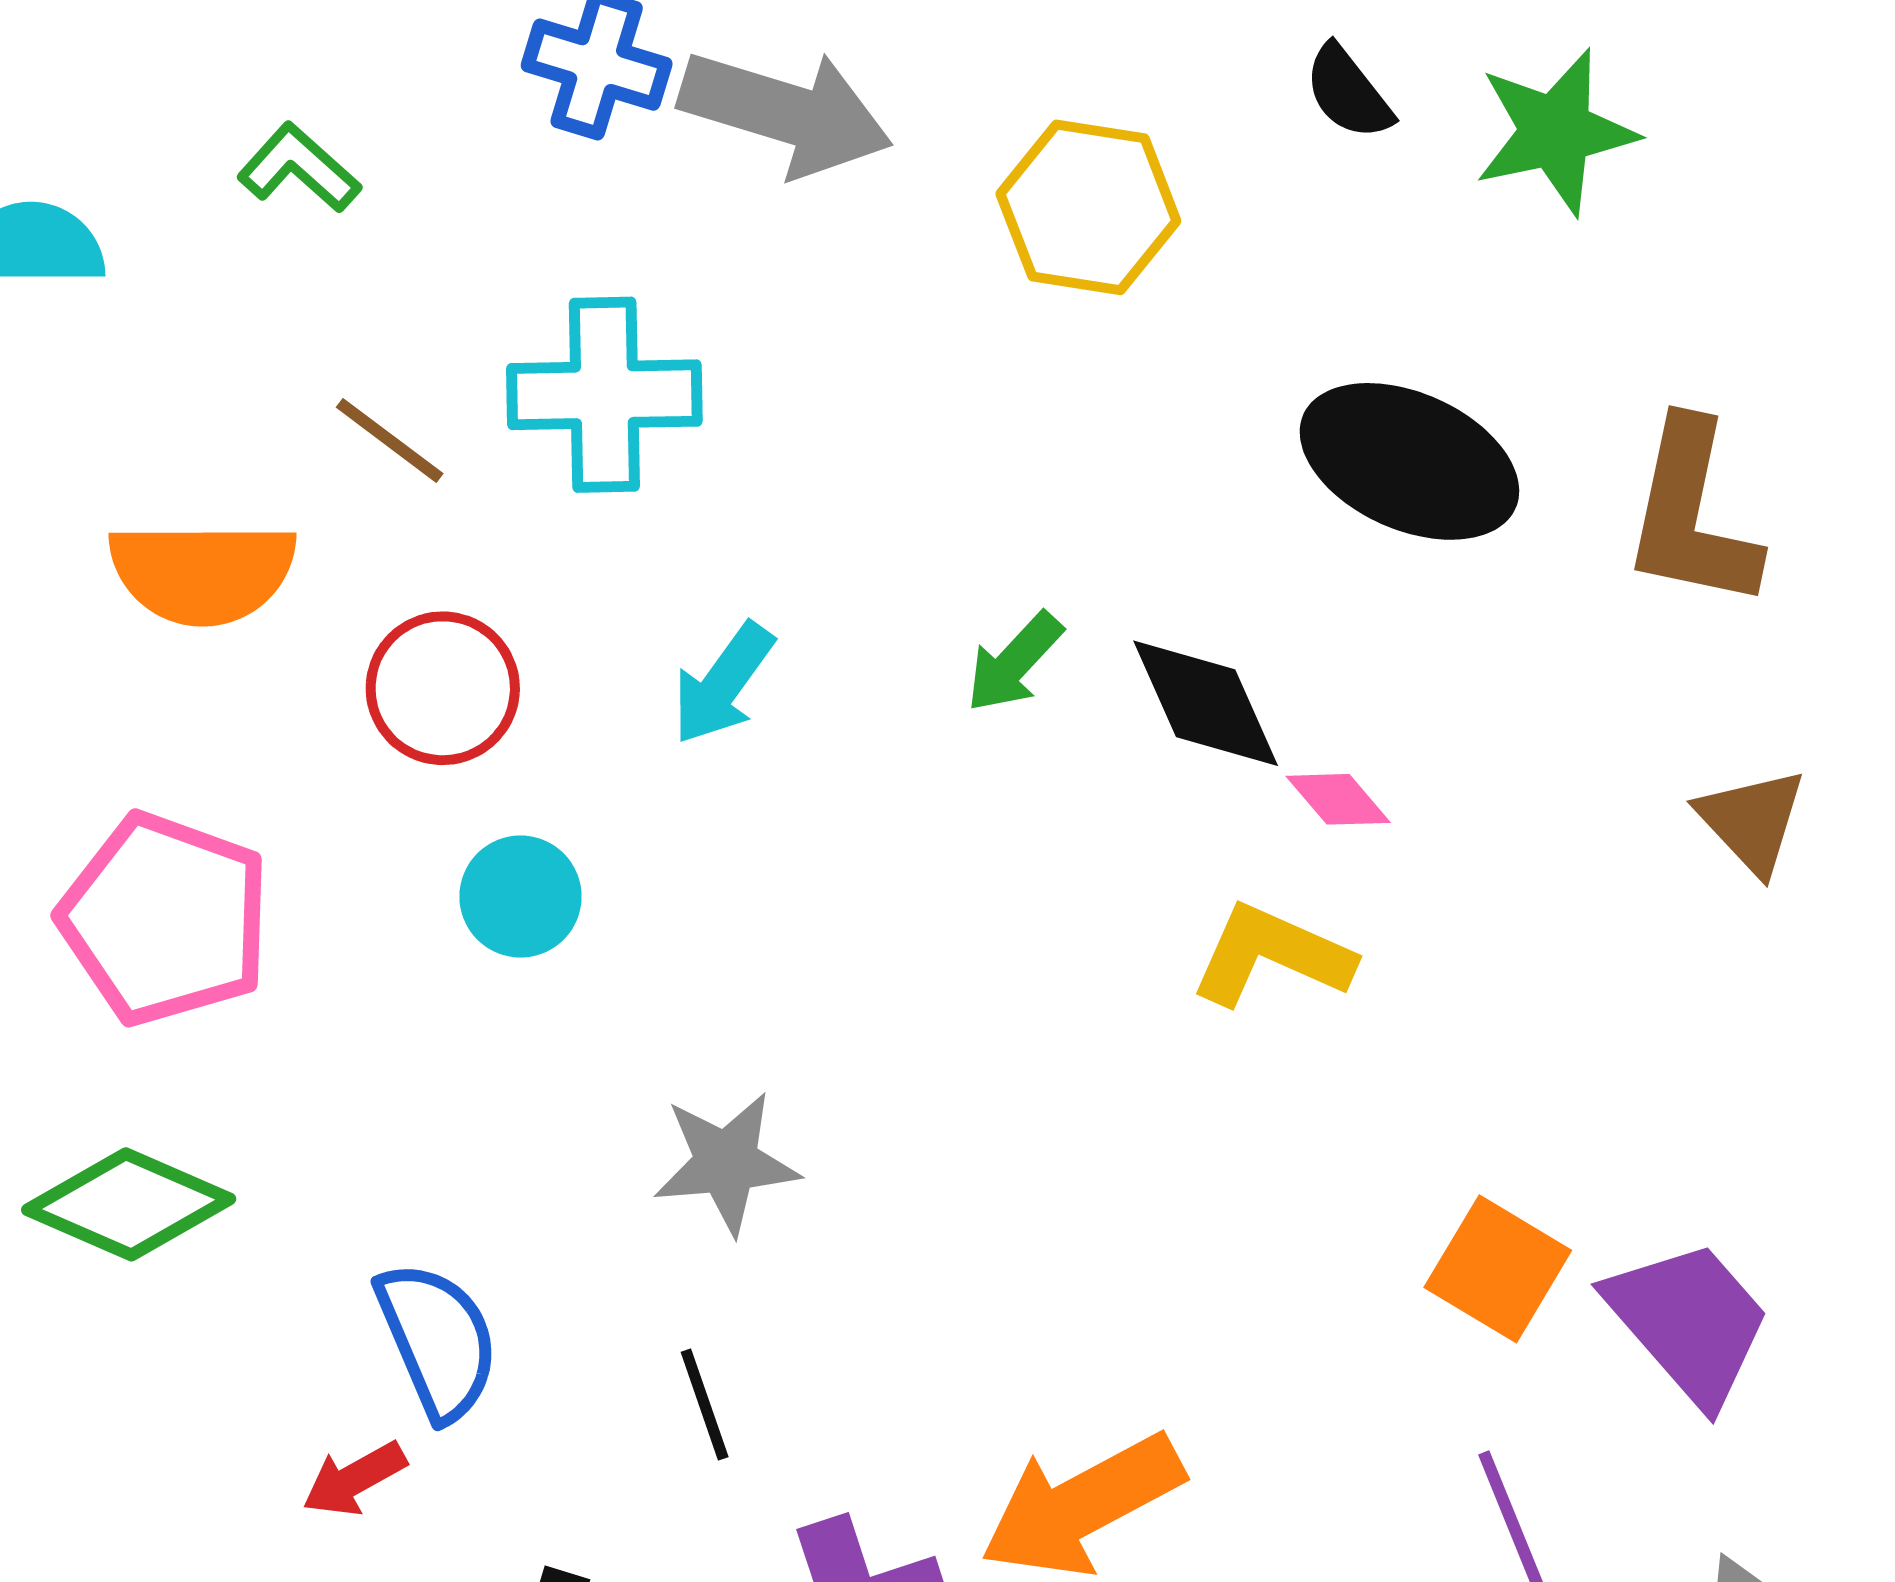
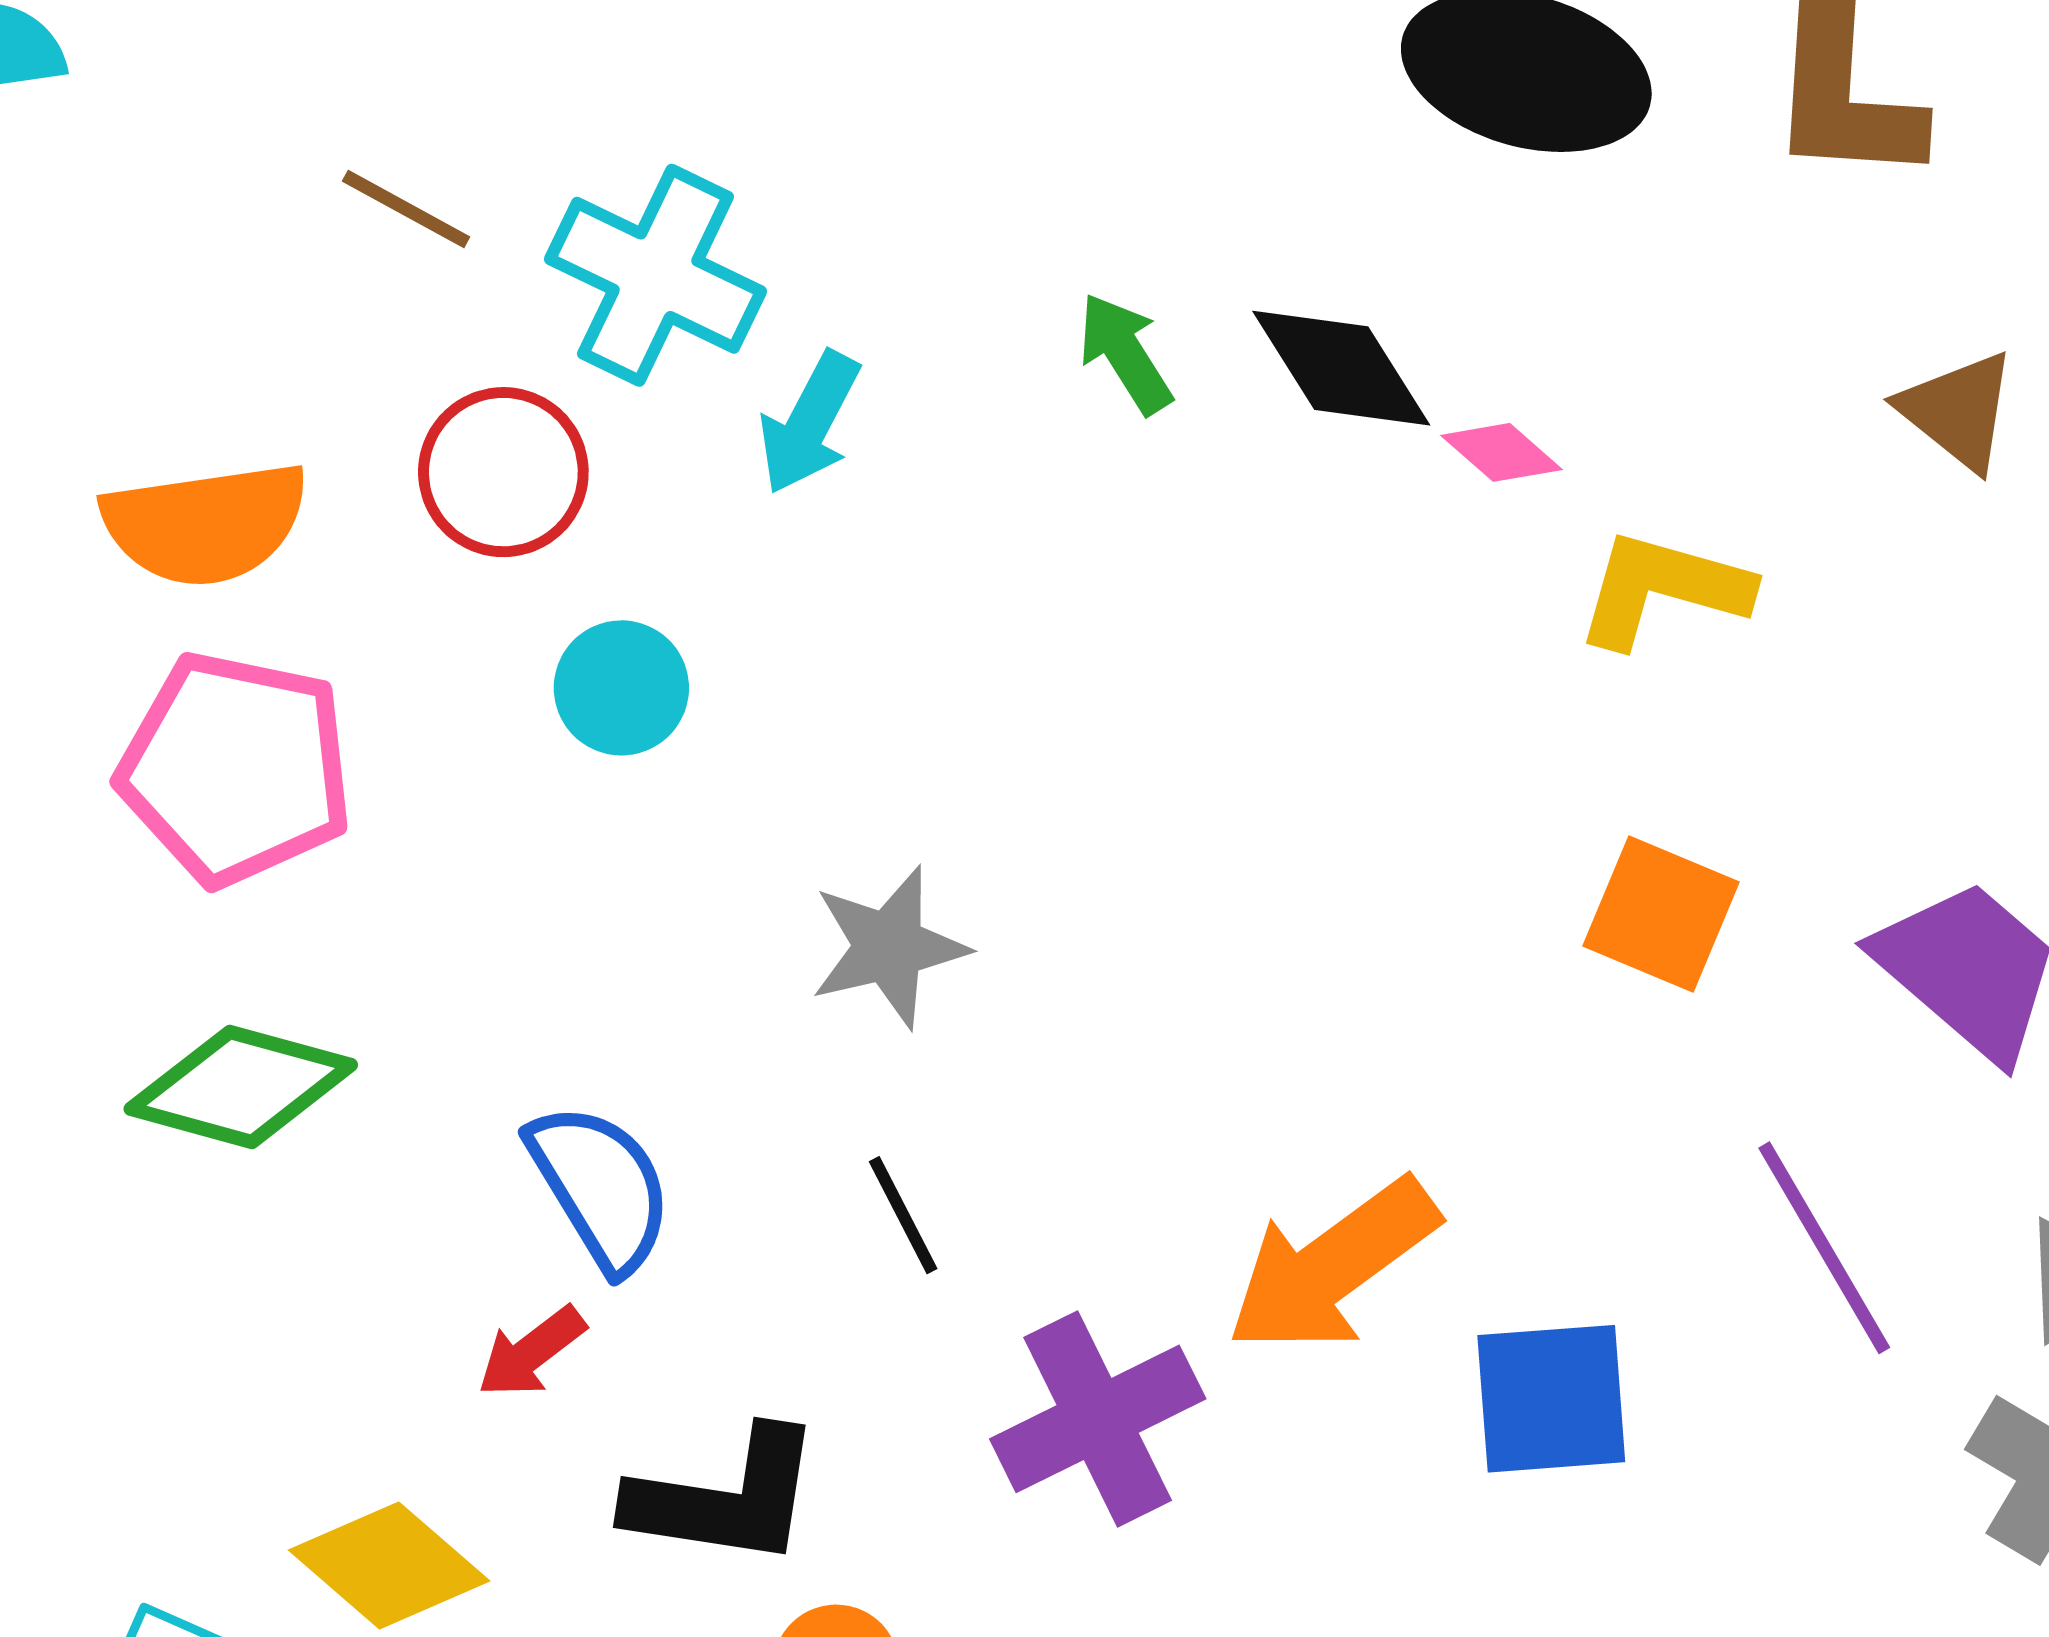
cyan cross: (604, 395) -> (656, 275), moved, turned 35
orange semicircle: (203, 572) -> (205, 524), moved
green arrow: (1014, 662) -> (1125, 353), turned 113
yellow L-shape: (1272, 955) -> (1663, 589), moved
orange square: (1498, 1269) -> (1661, 914), moved

